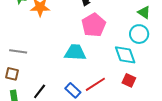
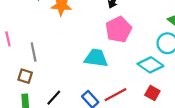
gray line: (18, 51) -> (34, 52), turned 66
cyan diamond: (125, 55) -> (150, 65), turned -40

